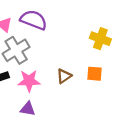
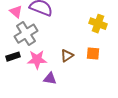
purple triangle: (28, 109) -> (50, 79), moved

